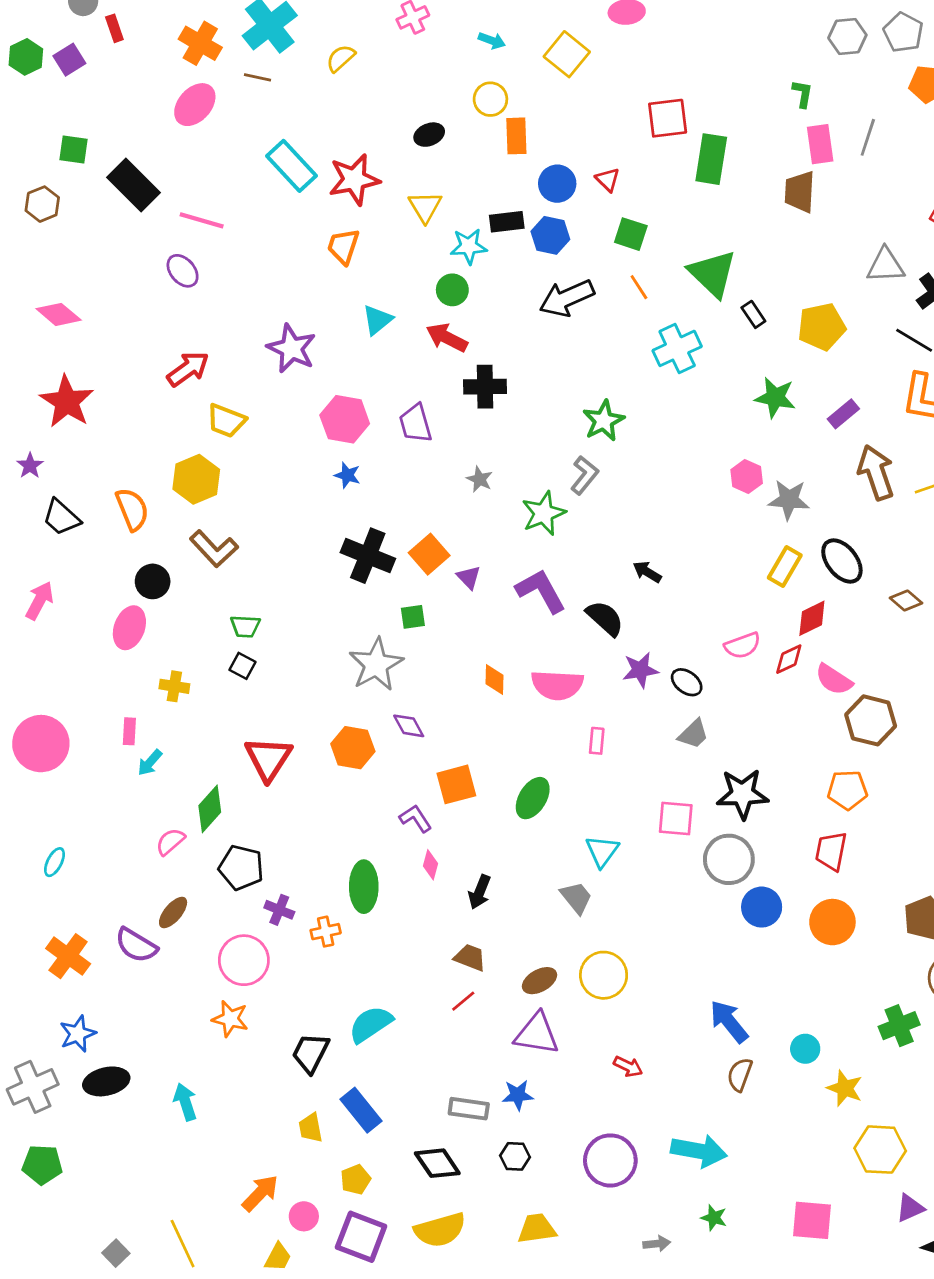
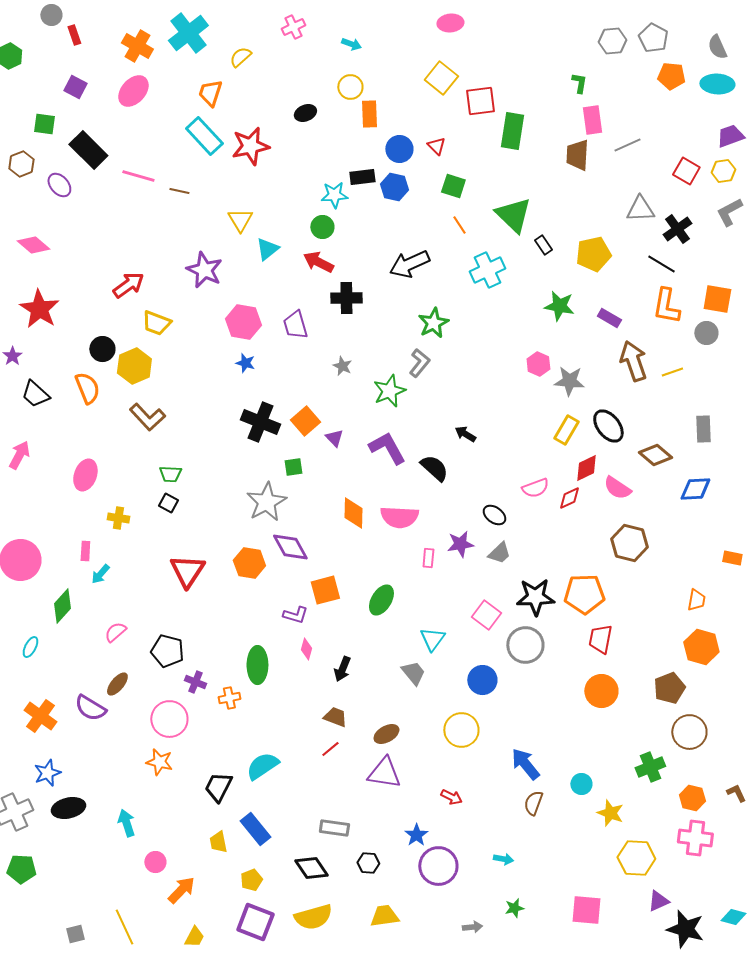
yellow square: (567, 54) -> (441, 78), moved
purple square: (69, 60) -> (75, 87), moved, turned -30
brown line: (257, 77) -> (179, 191), moved
gray line: (868, 137) -> (627, 145), moved, turned 48
yellow triangle: (425, 207) -> (240, 220), moved
orange trapezoid: (343, 246) -> (210, 93), moved
purple ellipse: (183, 271) -> (59, 185), moved
black arrow: (567, 298) -> (409, 264), moved
purple rectangle: (843, 414) -> (609, 318), turned 70
black circle: (153, 581) -> (102, 349), moved
brown diamond: (906, 601) -> (655, 455), size x1.4
purple star: (640, 670) -> (460, 544), moved
orange diamond: (495, 680) -> (353, 513), size x1.4
pink semicircle: (834, 680) -> (617, 488), moved
purple diamond: (409, 726) -> (290, 547), size x1.5
orange pentagon: (847, 790) -> (584, 594), moved, size x1.4
green diamond: (210, 809) -> (62, 606), moved
purple L-shape: (416, 818) -> (295, 615), turned 140
pink square: (676, 818) -> (486, 615), turned 32
blue circle: (762, 907) -> (482, 680), moved
yellow circle: (604, 975) -> (461, 730), moved
blue star: (518, 1095) -> (416, 835), moved, turned -30
cyan arrow: (699, 1151) -> (503, 859), size x0.5
pink circle: (304, 1216) -> (155, 862), moved
green star: (714, 1218) -> (514, 908), turned -30
gray square: (116, 1253) -> (75, 934), turned 30

